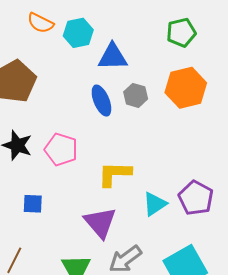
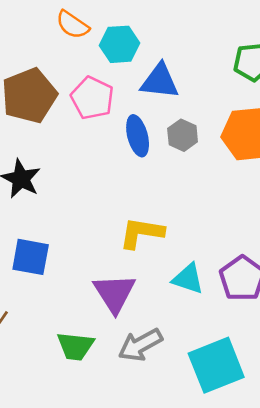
pink pentagon: (61, 149) -> (92, 98), moved
blue square: (33, 204) -> (31, 257), size x1.4
cyan triangle: (155, 204) -> (188, 279), turned 44

